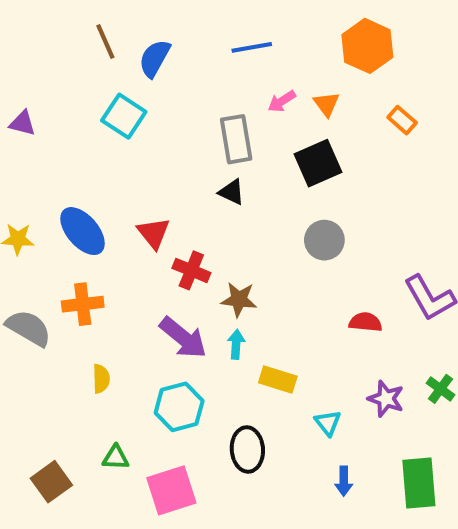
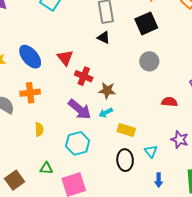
cyan arrow: (236, 344) -> (106, 113), turned -120
black ellipse: (247, 449) -> (125, 160), moved

